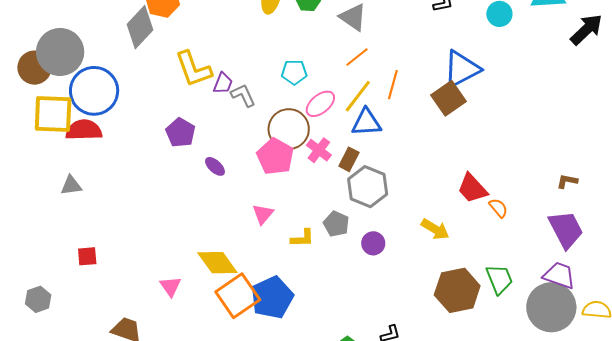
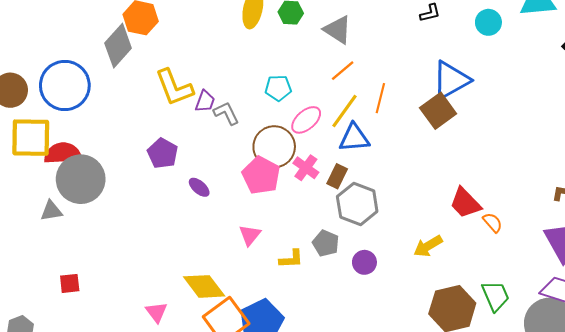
gray circle: (60, 52) -> (81, 179), moved
blue circle: (94, 91) -> (65, 85), moved
yellow arrow: (435, 229) -> (428, 246), turned 120

